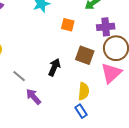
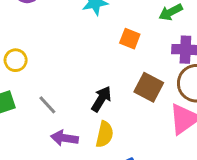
yellow semicircle: (84, 91) -> (104, 134), moved
purple arrow: (33, 97) -> (64, 138), turned -48

